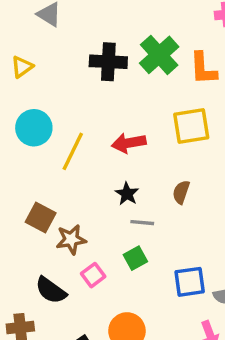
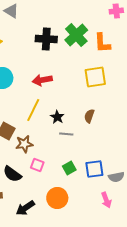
red arrow: (129, 143) -> (42, 80), moved
yellow line: (73, 151) -> (33, 110), moved
green square: (135, 258) -> (69, 168), moved
pink square: (93, 275) -> (37, 165), turned -32

